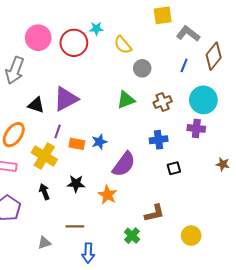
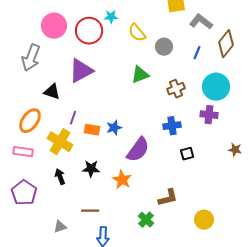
gray circle: (142, 68) -> (164, 47), moved
purple triangle: (66, 99) -> (81, 71), moved
green triangle: (126, 100) -> (140, 75), moved

